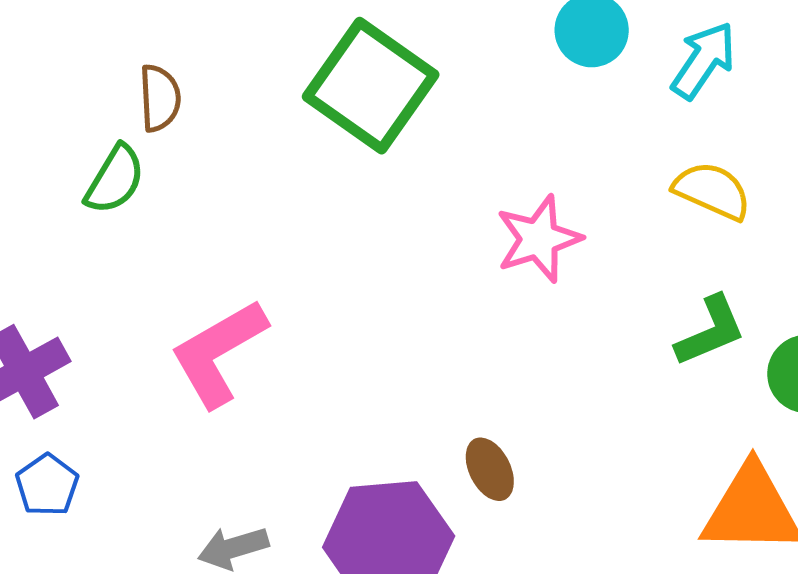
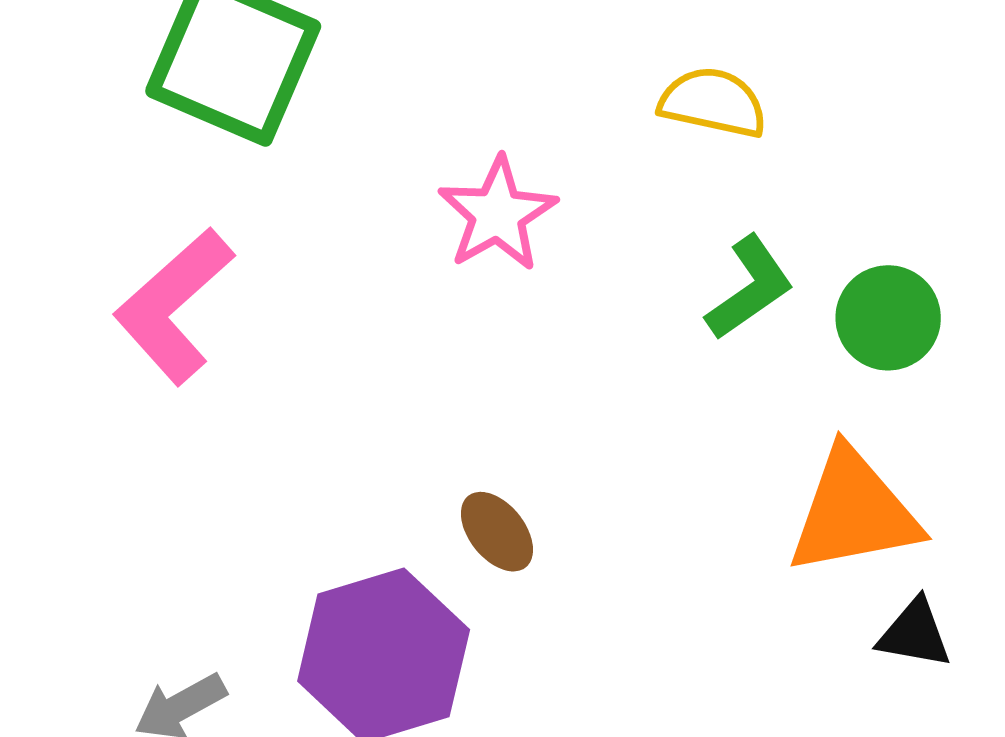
pink L-shape: (218, 353) -> (174, 306), moved

